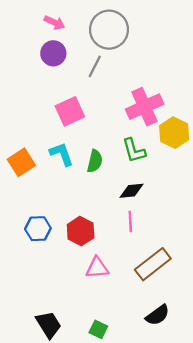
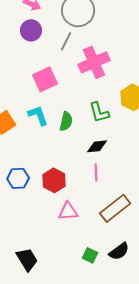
pink cross: (145, 107) -> (94, 62), moved
green square: (98, 329) -> (90, 255), moved

